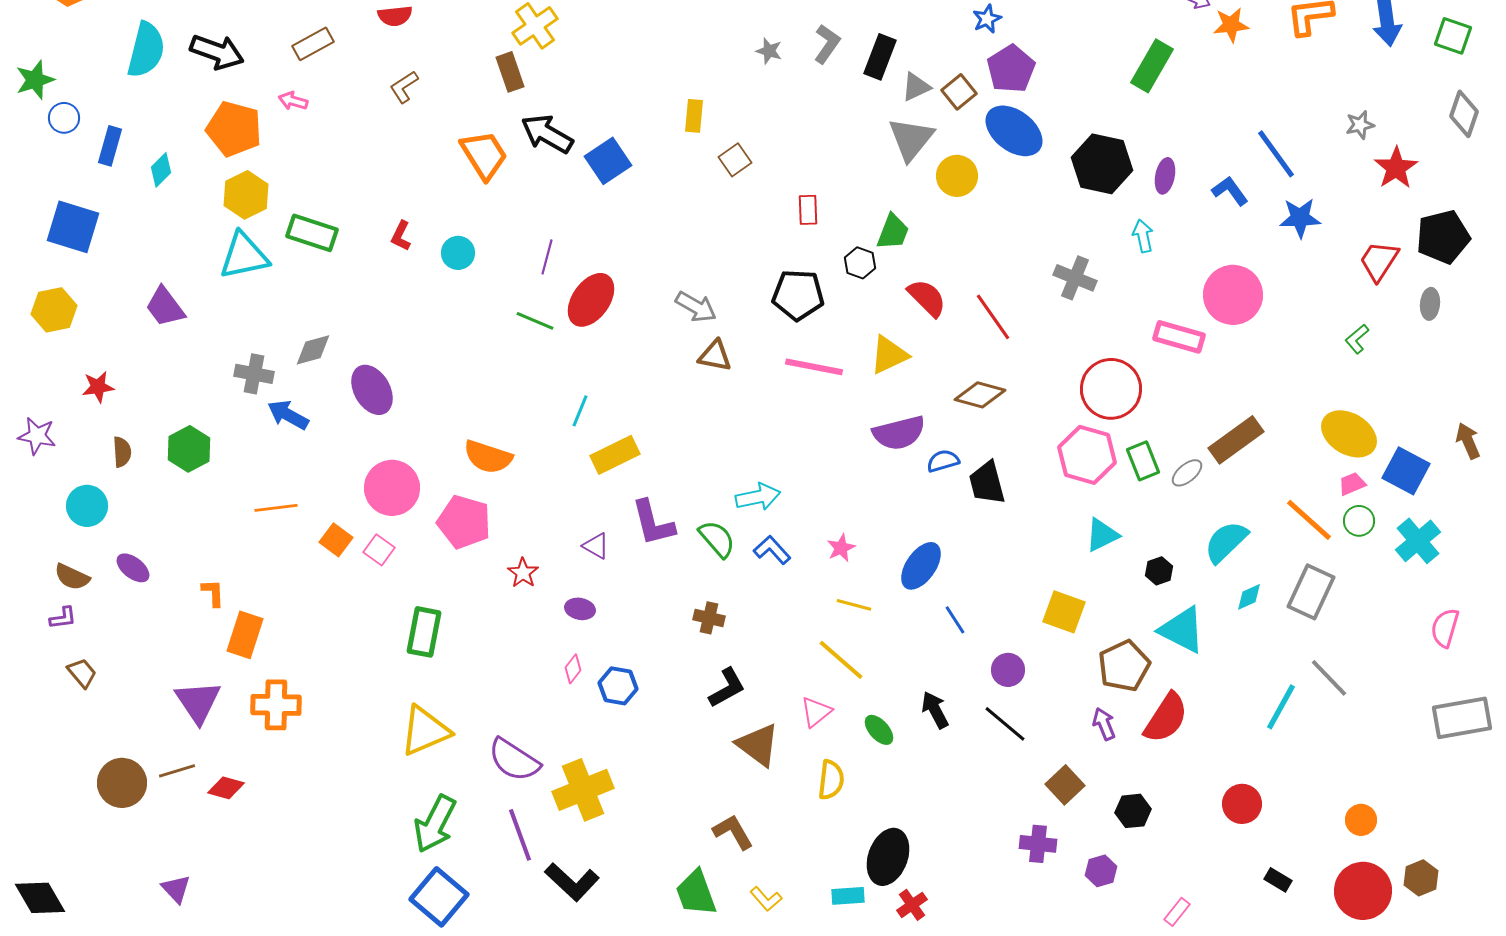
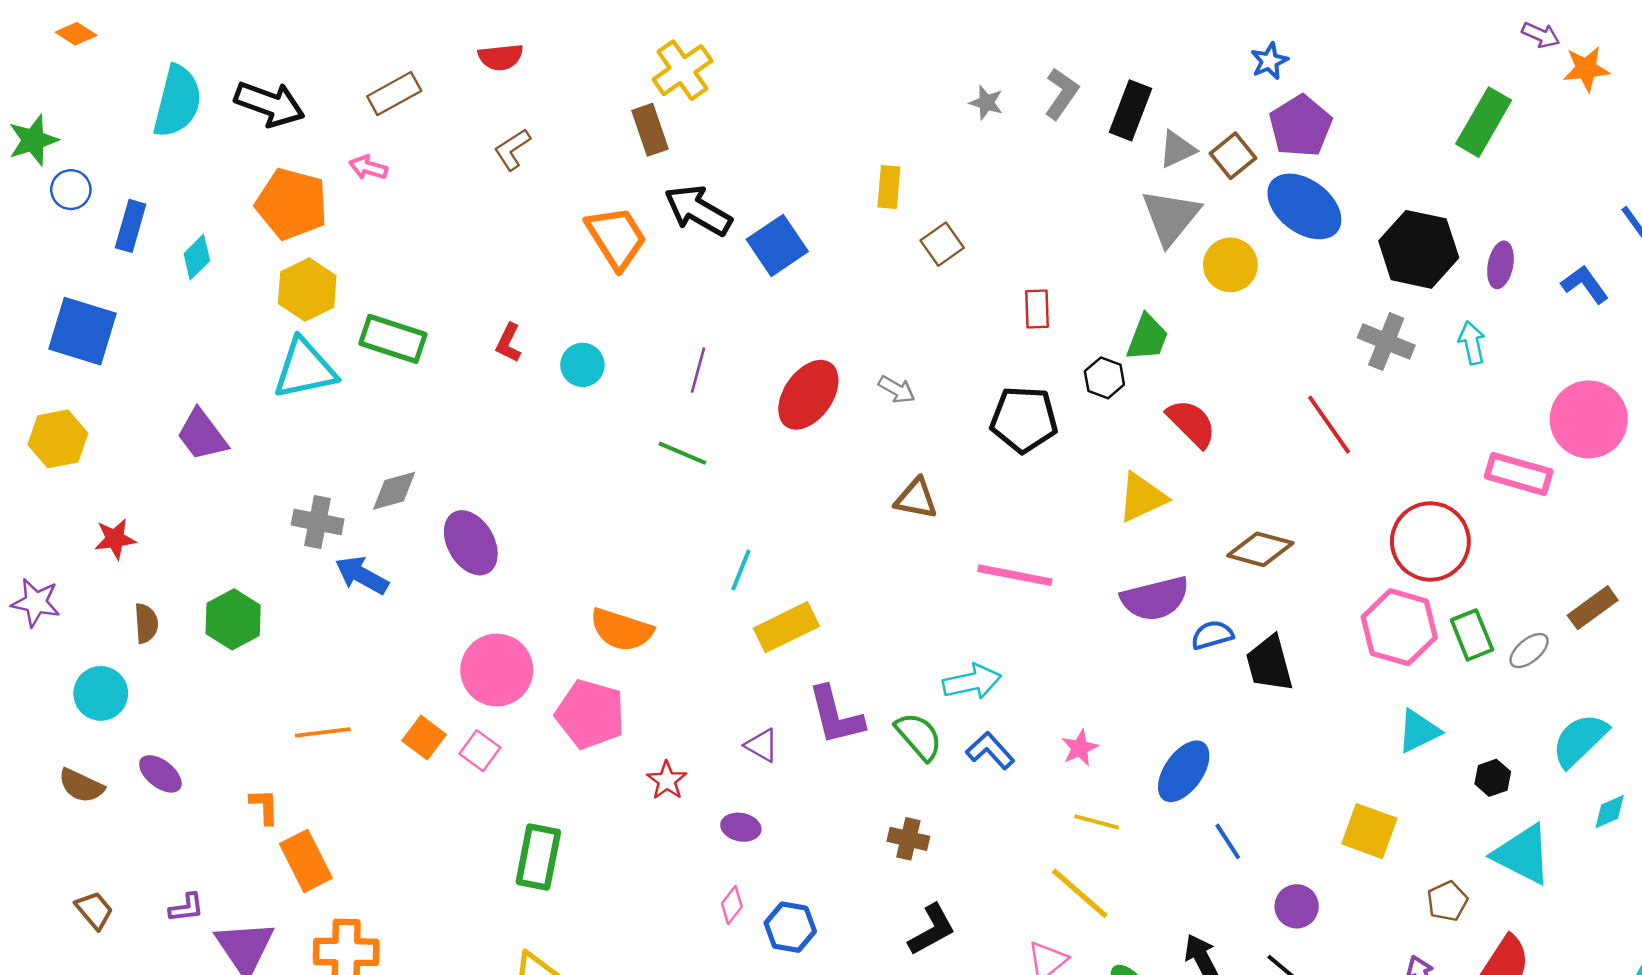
gray cross: (1075, 278) -> (1386, 342), moved
red ellipse: (591, 300) -> (808, 395), moved
gray arrow: (696, 307) -> (897, 390), moved, size x0.7
red line: (993, 317) -> (1329, 425), moved
pink line: (814, 367) -> (1015, 575), moved
brown rectangle: (1236, 440) -> (1593, 608), size x0.7
orange line: (276, 508) -> (323, 732), moved
purple L-shape: (63, 618) -> (186, 908), moved
orange rectangle: (245, 635) -> (306, 861), turned -45
brown pentagon: (1124, 666) -> (1447, 901), size x0.6

